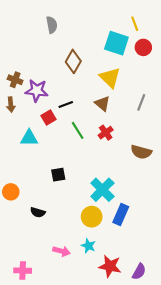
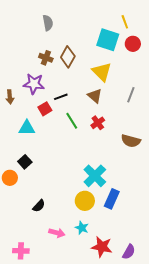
brown cross: (15, 80) -> (46, 58), moved
black square: (58, 175) -> (25, 162), moved, turned -32
black semicircle: (38, 212) -> (39, 206), moved, turned -64

